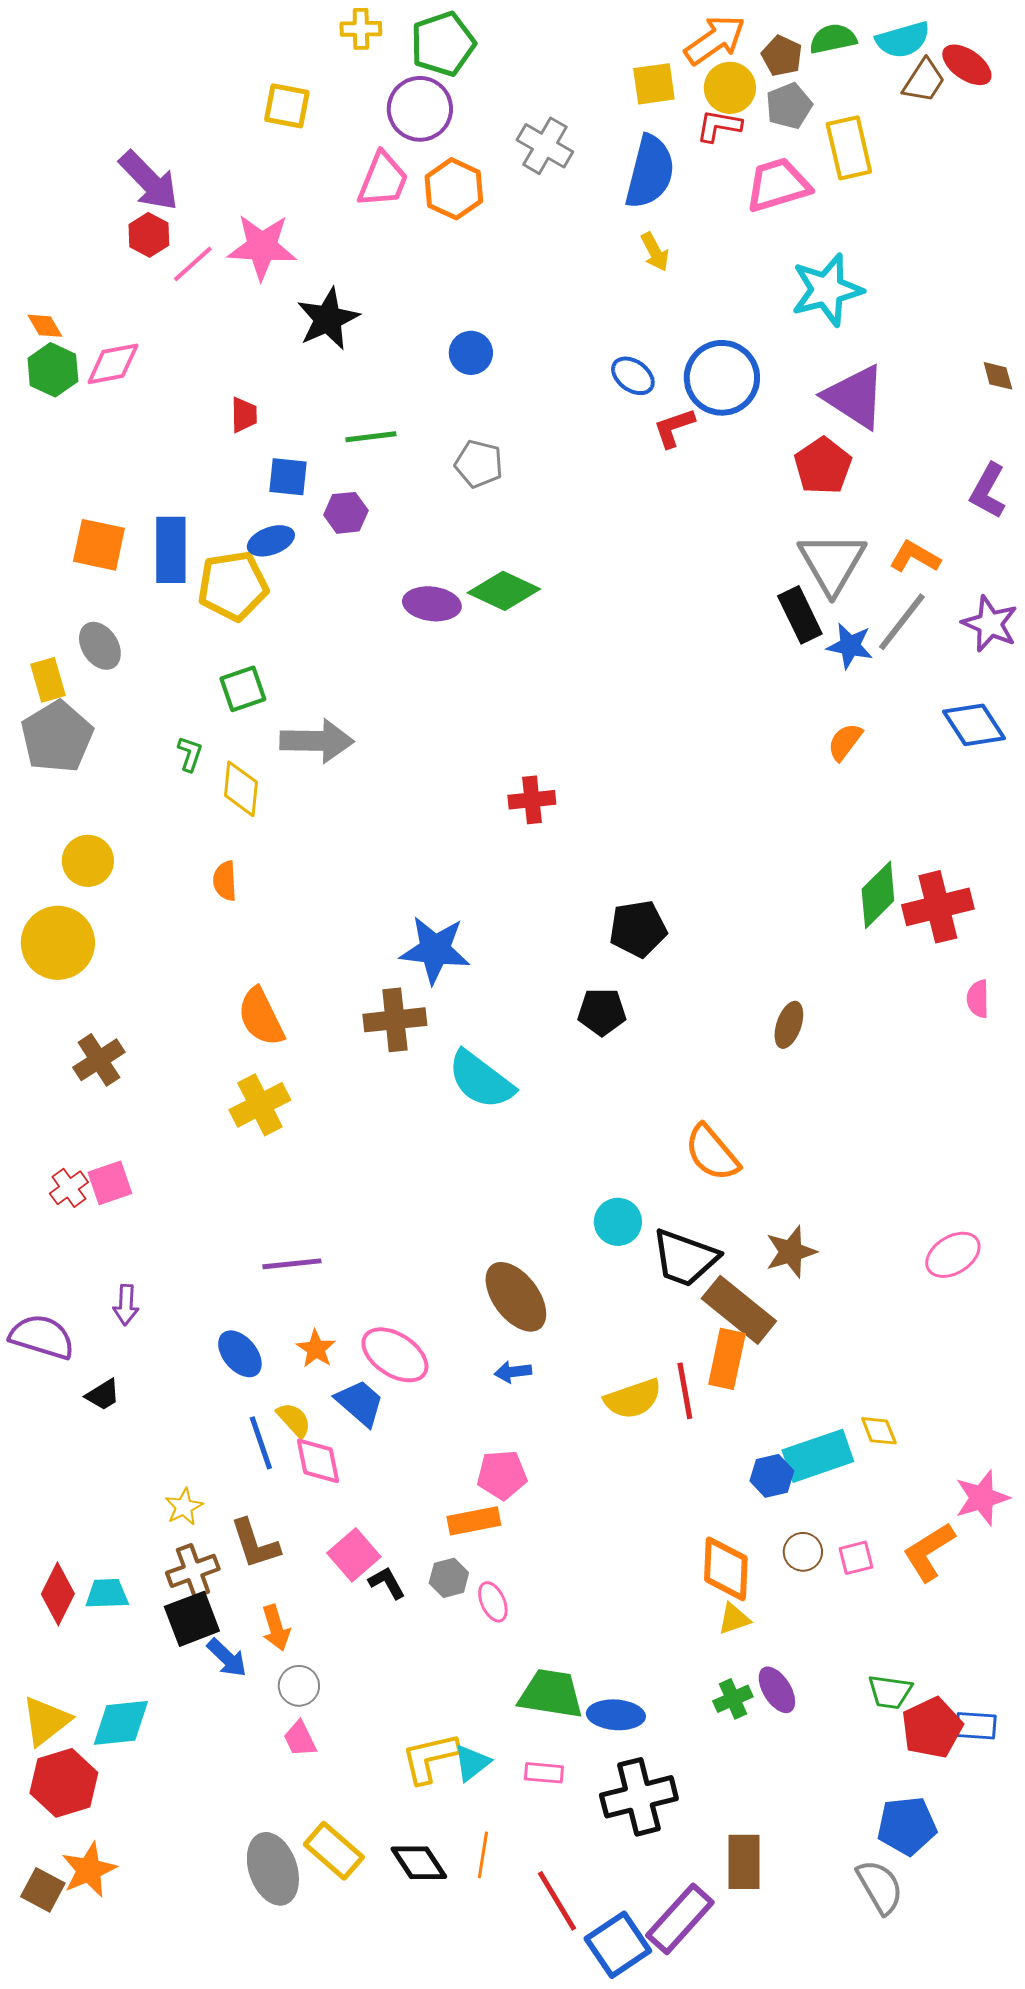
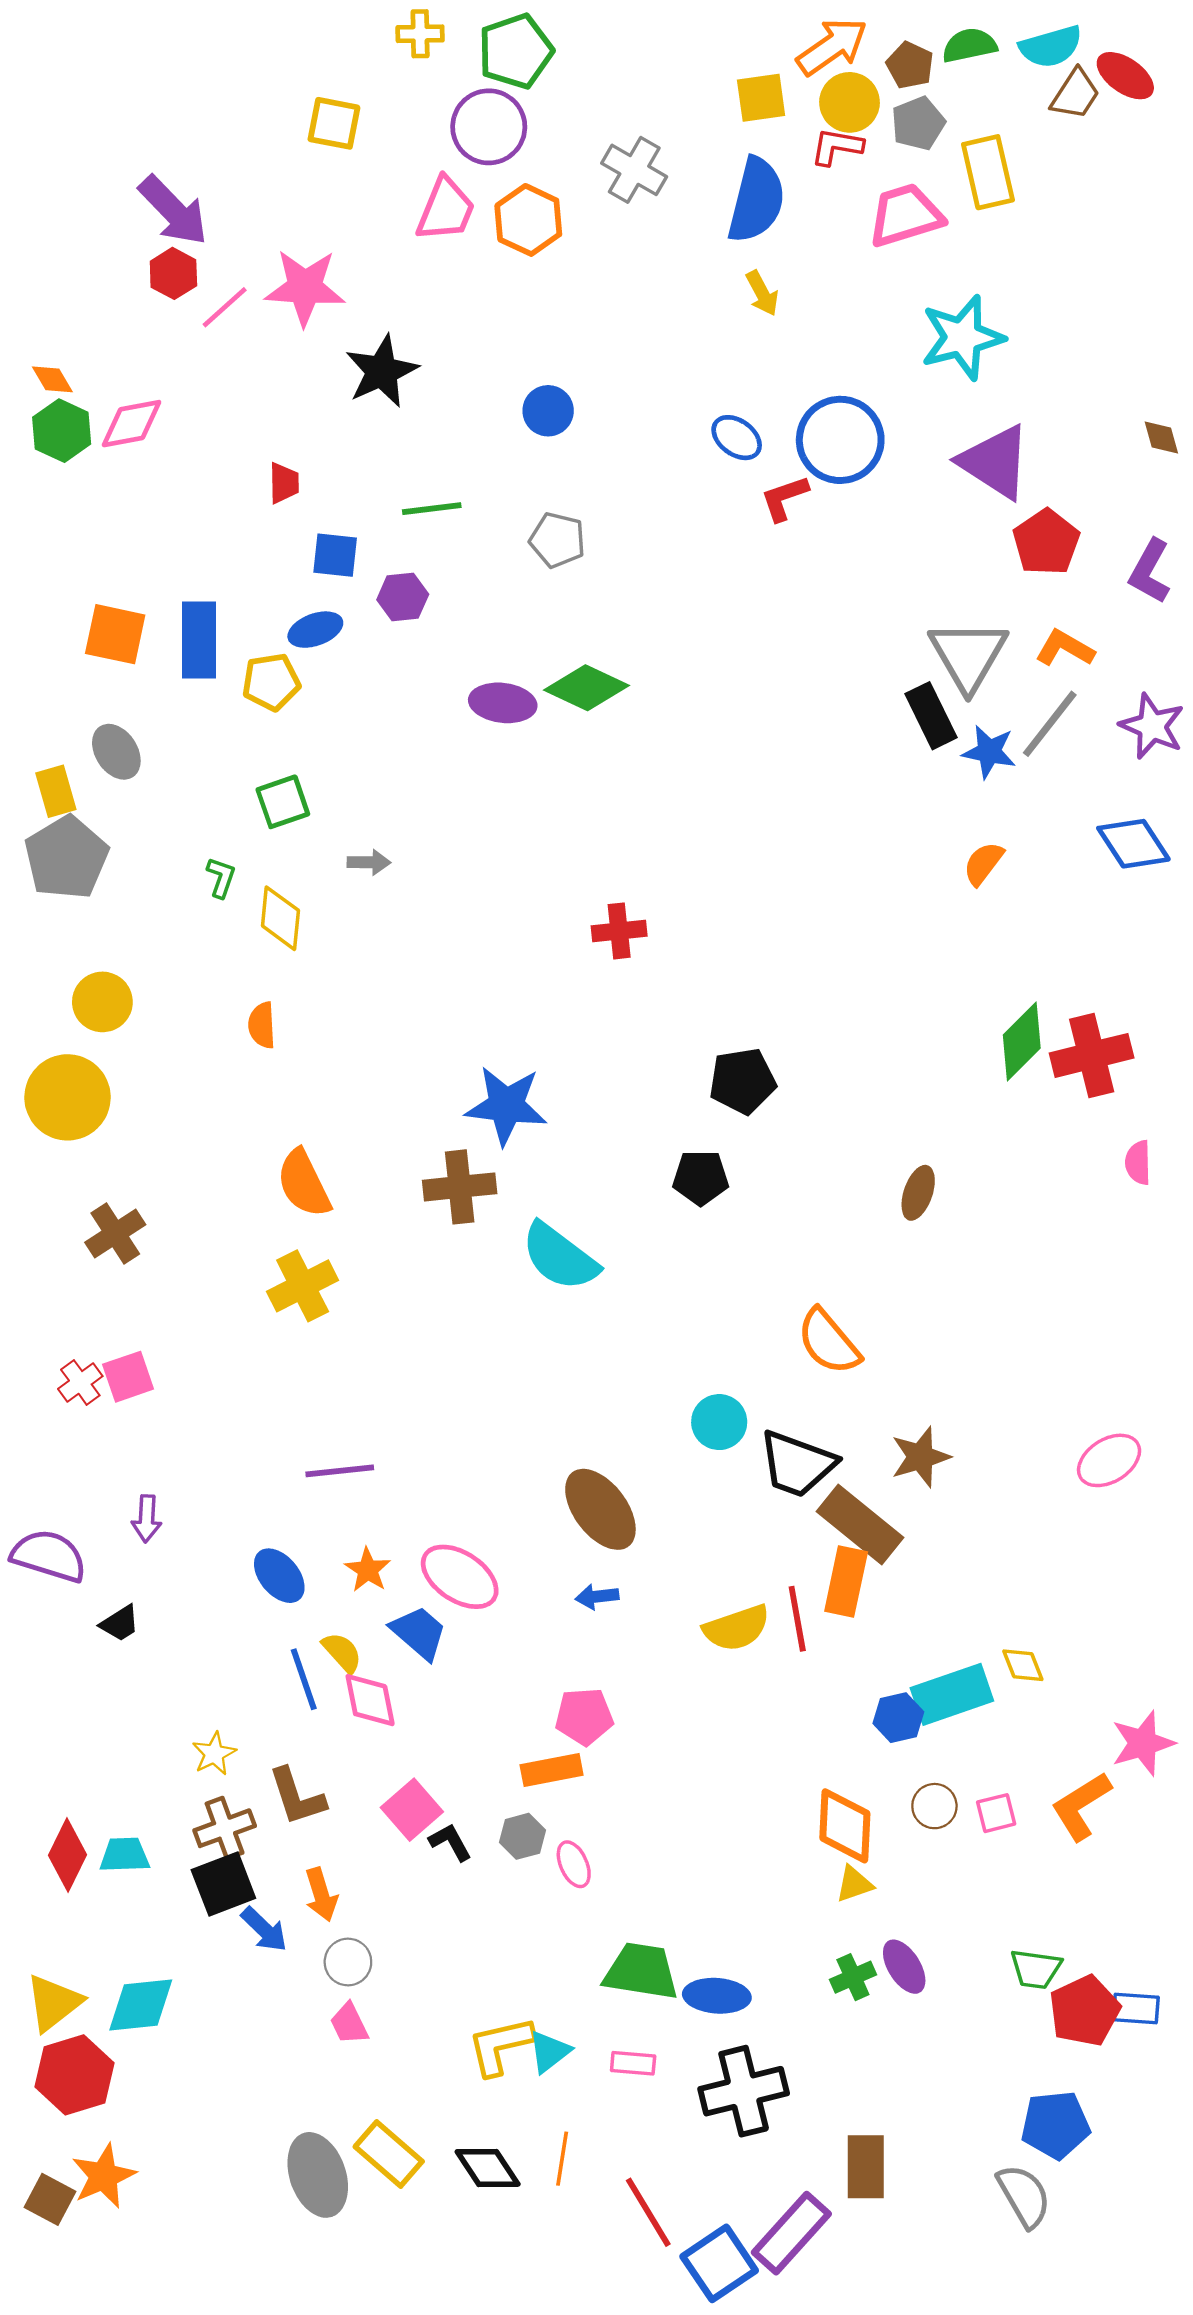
red pentagon: (823, 466) -> (1046, 542), moved
yellow pentagon: (233, 586) -> (271, 682), size x0.7
gray arrow: (317, 741) -> (369, 862), size x0.5

